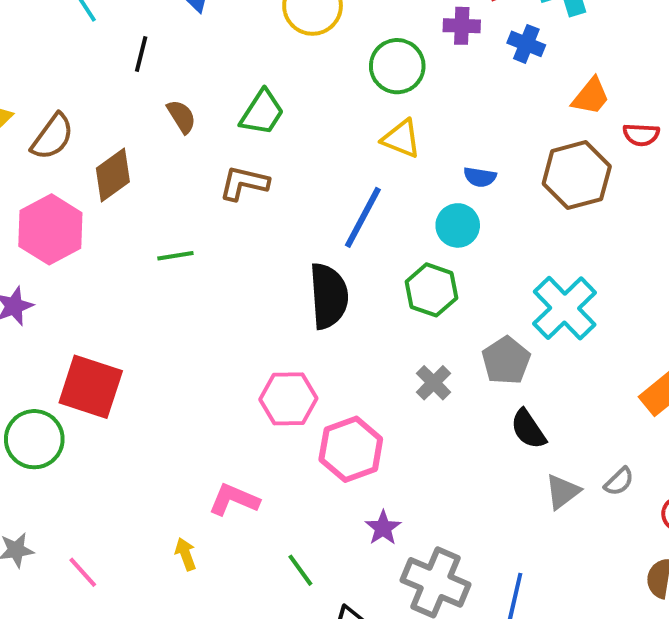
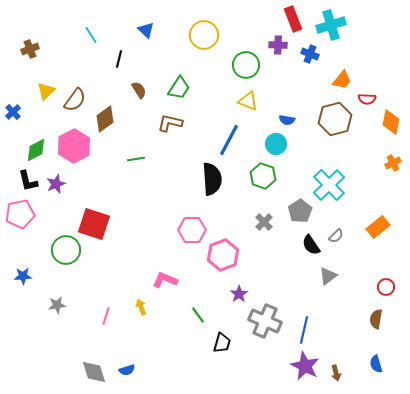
gray semicircle: (619, 482) -> (336, 236), moved
pink line: (83, 572) -> (106, 316), moved, turned 60

